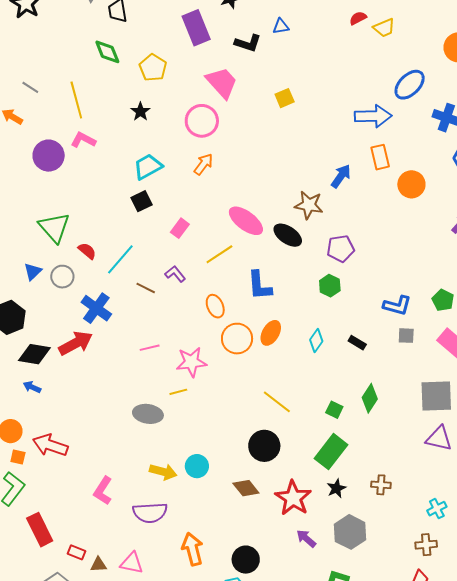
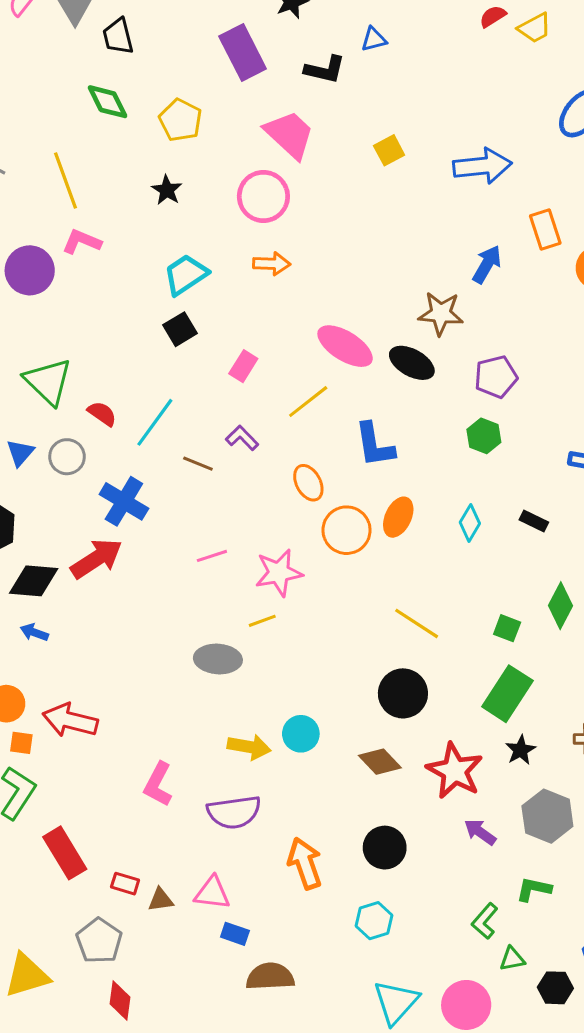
blue arrow: (373, 116) -> (482, 166), moved
orange arrow: (203, 164) -> (272, 264), turned 60
black circle: (246, 560) -> (385, 848), moved

